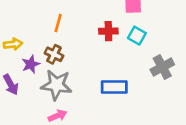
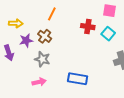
gray star: (56, 85) -> (42, 59), size x0.7
blue rectangle: (114, 87) -> (78, 79), moved

